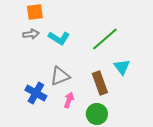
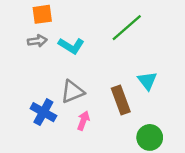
green line: (105, 39) -> (127, 28), moved
green circle: (97, 114) -> (150, 137), moved

